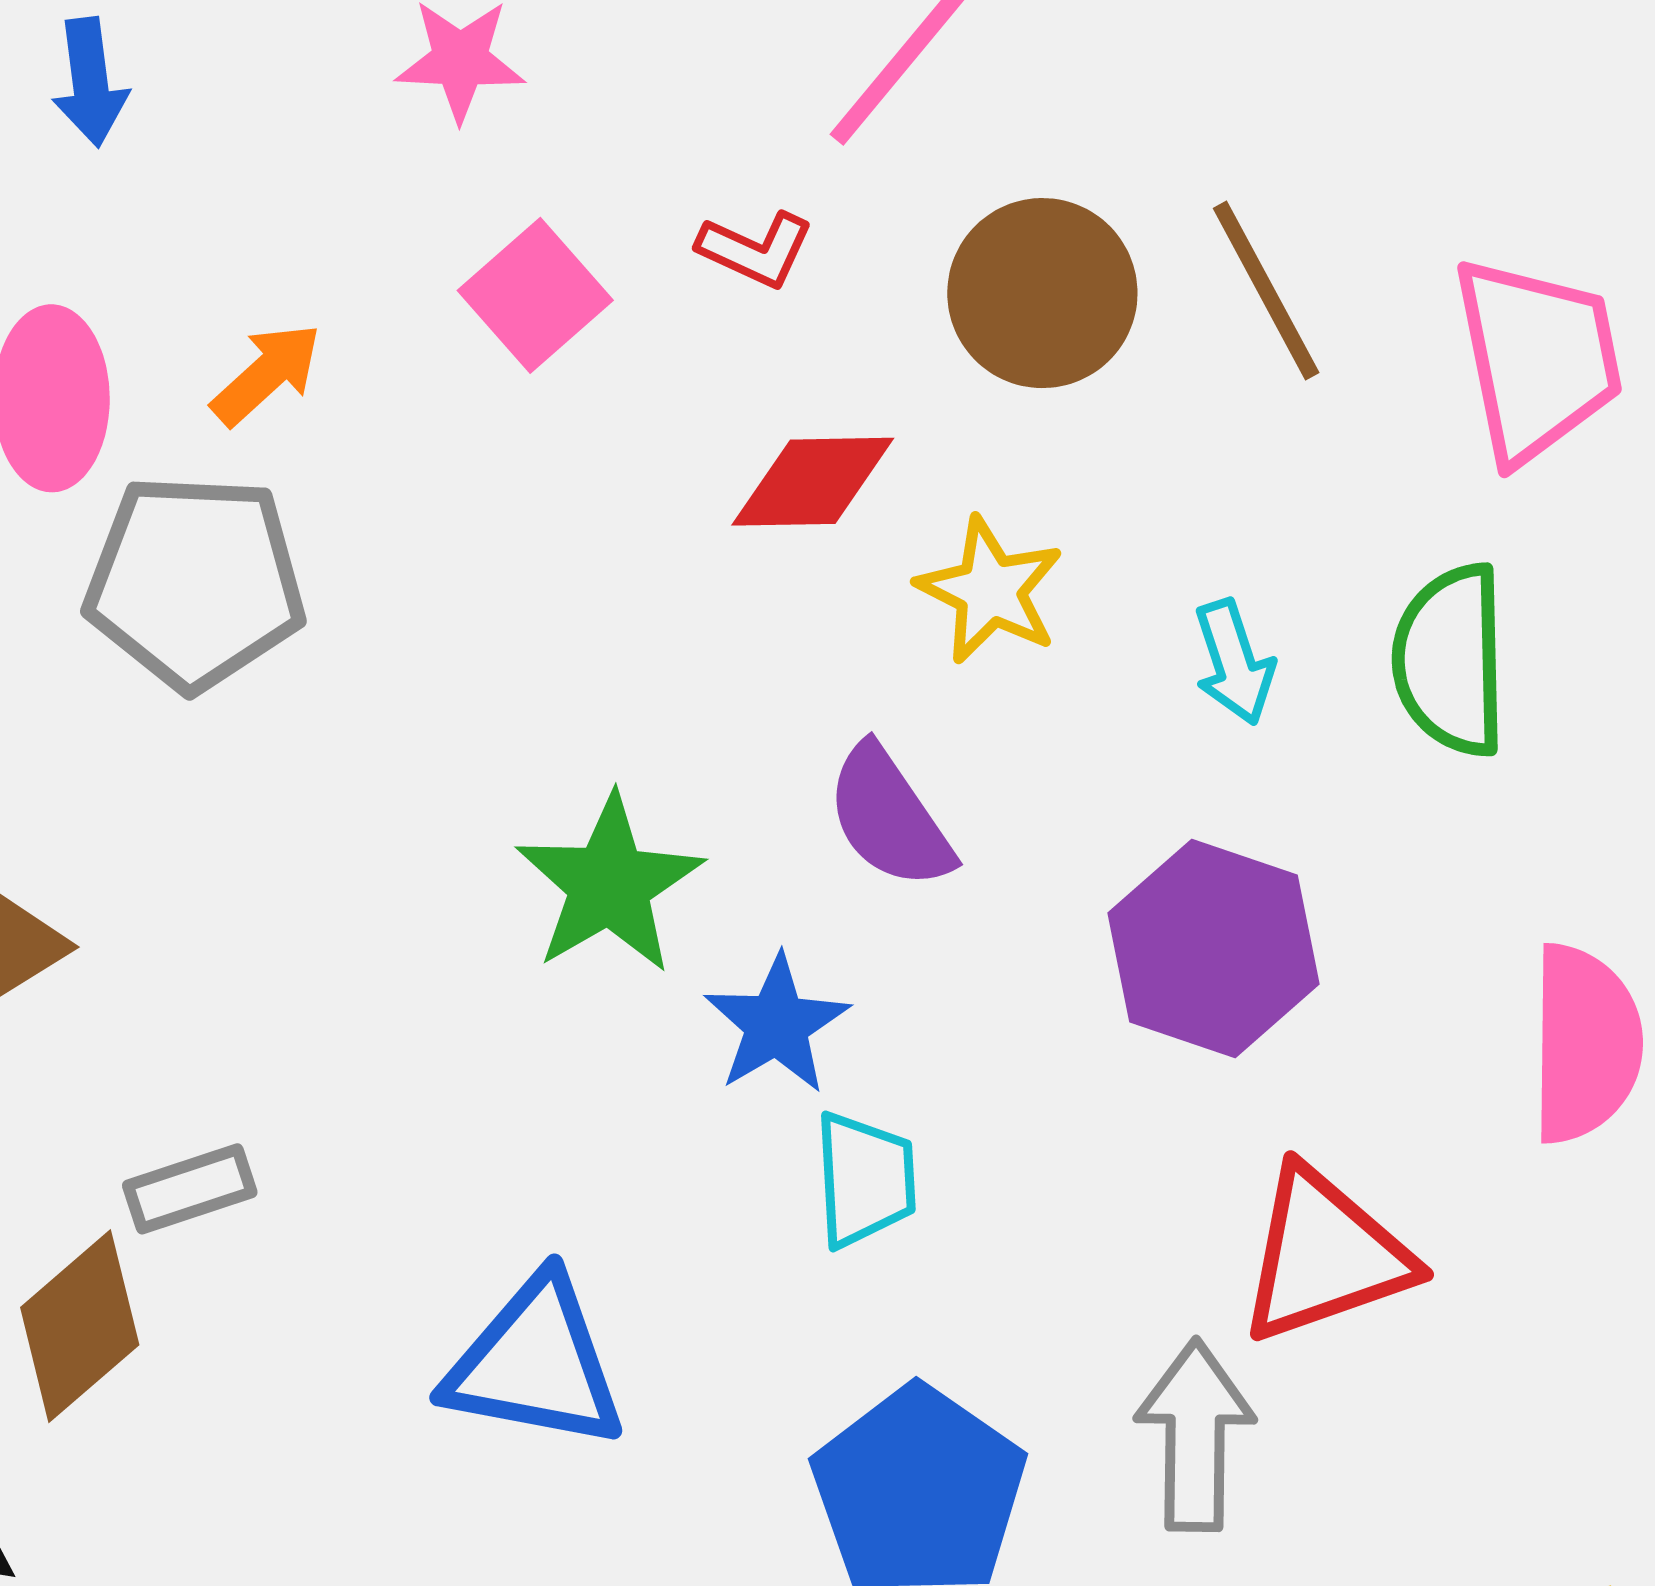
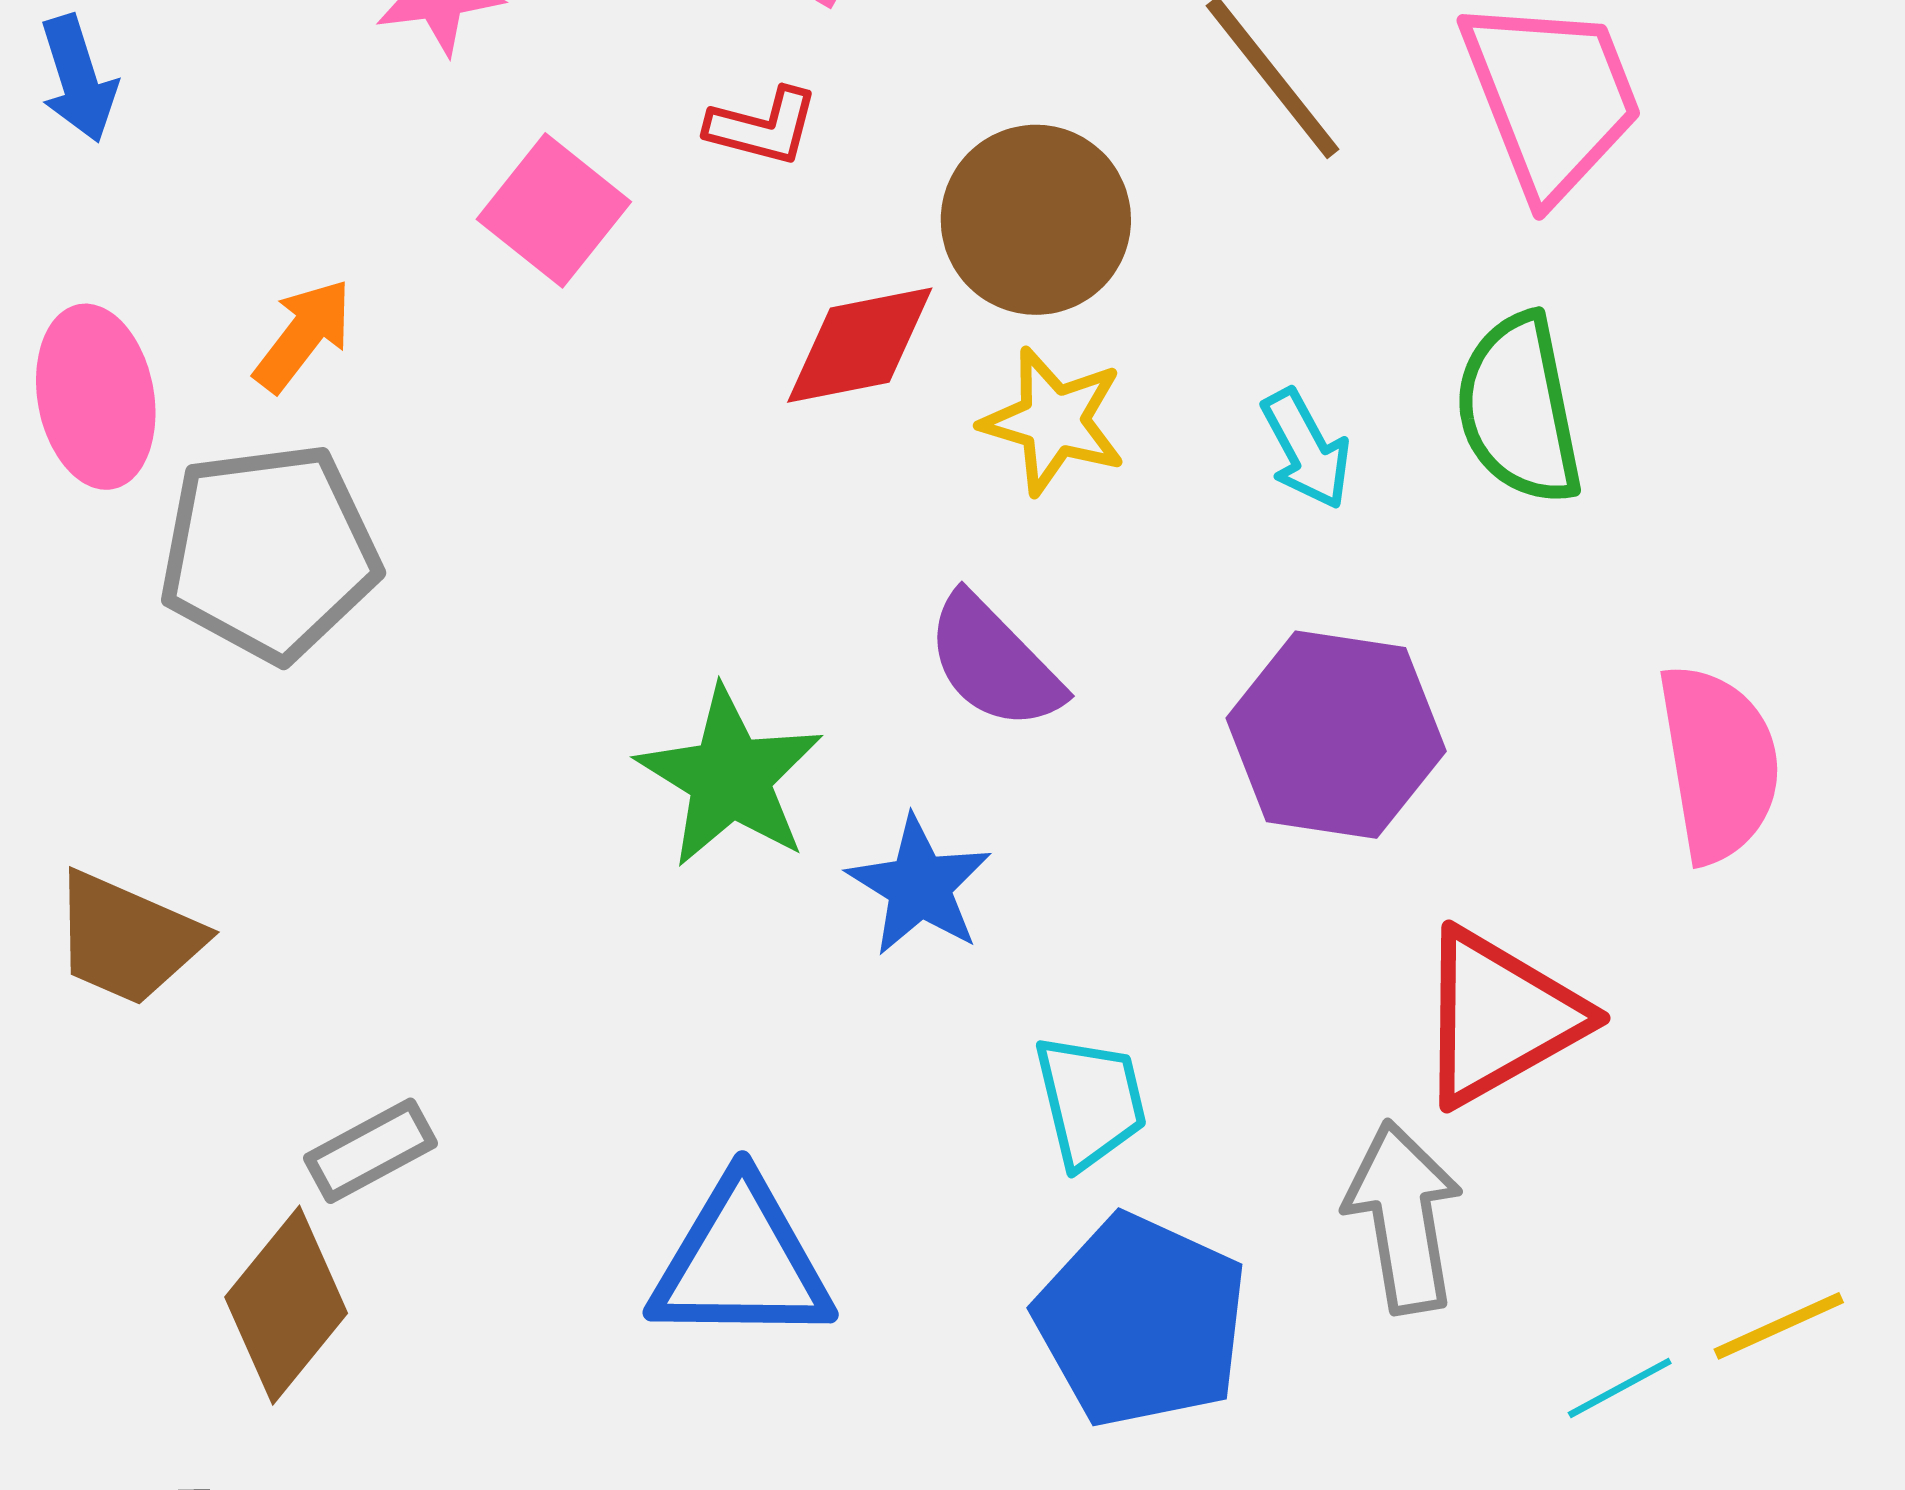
brown circle: (1042, 293) -> (1036, 220), moved
cyan trapezoid: (865, 1179) -> (1090, 1101), moved

